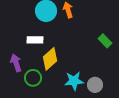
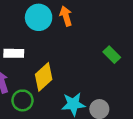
white rectangle: (35, 40) -> (14, 53), moved

